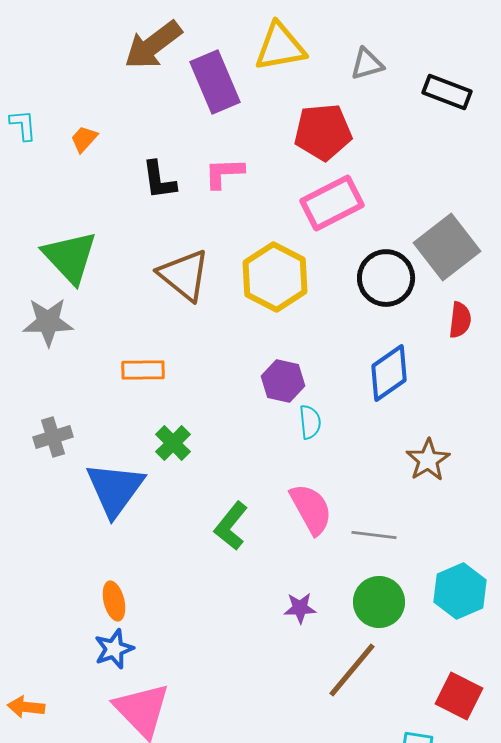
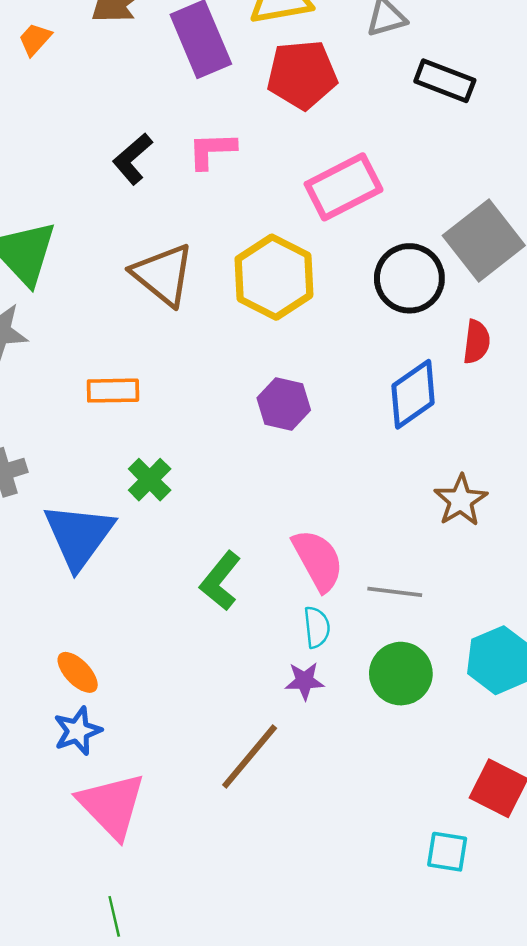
black rectangle: (447, 92) -> (445, 81), moved
red pentagon: (323, 132) -> (302, 75), moved
orange trapezoid: (84, 139) -> (35, 39), moved
black L-shape: (159, 180) -> (132, 159), turned 57
red semicircle: (460, 320) -> (476, 342), moved
cyan semicircle: (310, 422) -> (317, 627), moved
orange ellipse: (114, 601) -> (78, 672), turned -30
brown line: (352, 670) -> (250, 757), moved

